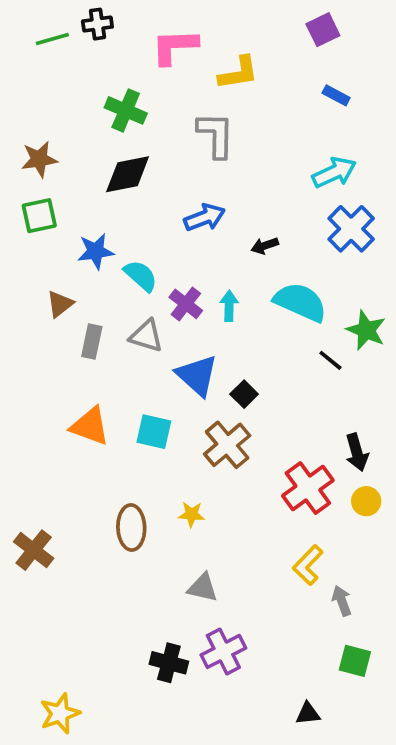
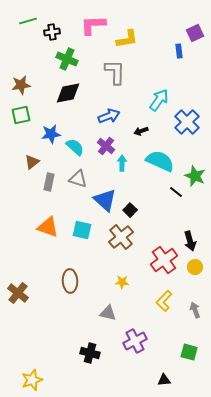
black cross: (97, 24) -> (52, 32), moved
purple square: (323, 30) -> (195, 33), moved
blue rectangle: (336, 95) -> (179, 51), turned 56
cyan arrow: (334, 172) -> (159, 100), moved, turned -30
purple cross: (186, 304) -> (106, 146), moved
yellow star: (191, 514) -> (122, 282), moved
gray arrow: (342, 601) -> (195, 310), moved
purple cross: (223, 651) -> (135, 341), moved

